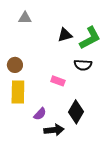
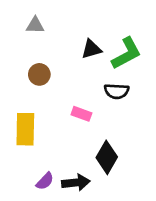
brown circle: (15, 65) -> (39, 74), moved
purple semicircle: (40, 114) -> (45, 181), moved

